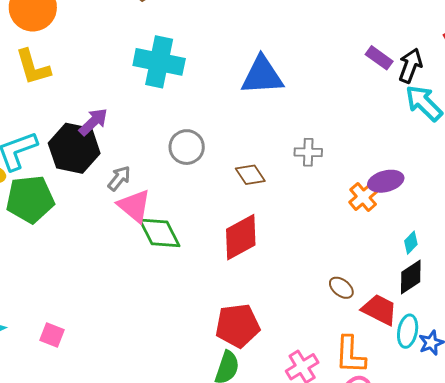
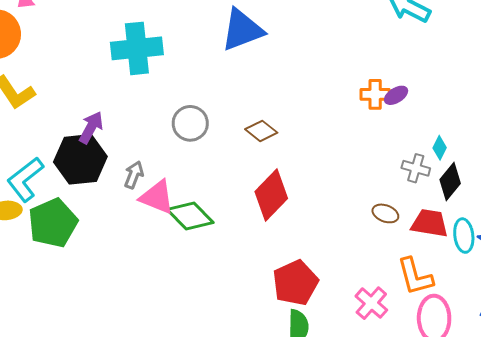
gray cross: (308, 152) -> (416, 168), moved, turned 32
purple ellipse: (386, 181) -> (396, 95), size x0.7
orange cross: (363, 197) -> (375, 94), moved, turned -32

